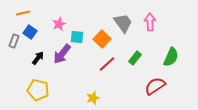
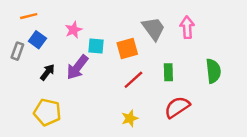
orange square: (102, 39) -> (127, 49), turned 30
green semicircle: (171, 57) -> (213, 71), turned -30
green rectangle: (135, 58) -> (168, 72), turned -40
red semicircle: (155, 86) -> (177, 107), moved
yellow star: (93, 98) -> (130, 118), moved

